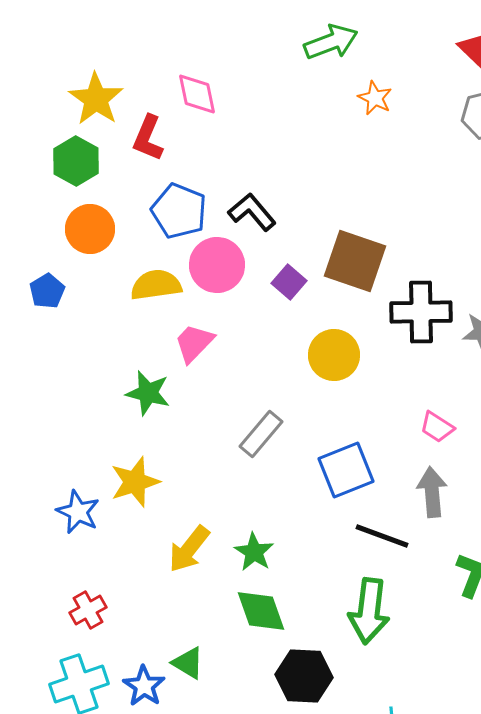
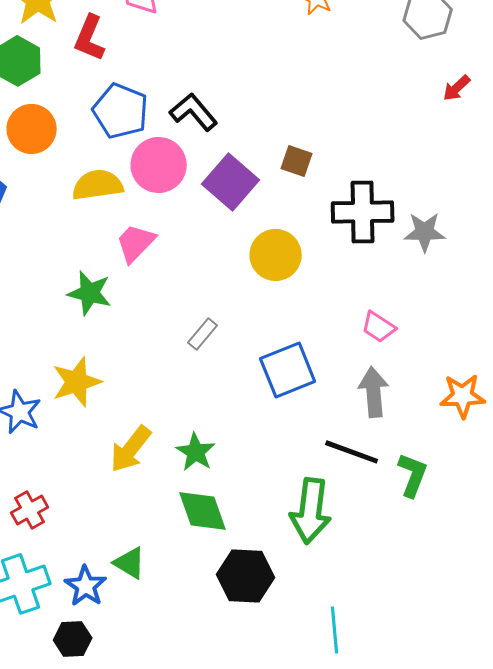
brown square: (355, 261) -> (297, 161), size x0.5
purple square: (289, 282) -> (231, 182), size x1.6
gray rectangle: (261, 434) -> (203, 334), size x0.7
black line: (382, 536) -> (352, 452), moved

